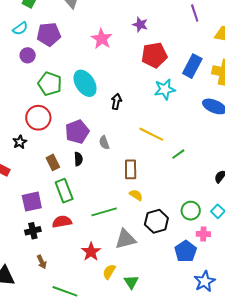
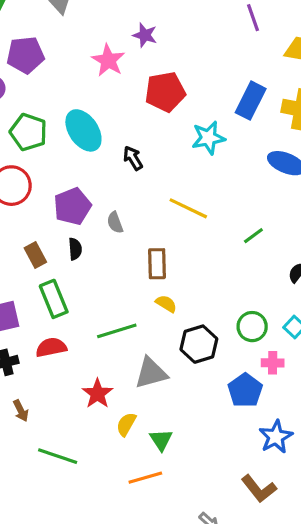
purple star: (140, 25) -> (145, 35), moved
red pentagon: (154, 55) -> (165, 92), moved
black arrow: (116, 102) -> (133, 158), turned -42
green line: (178, 154) -> (253, 236), moved

